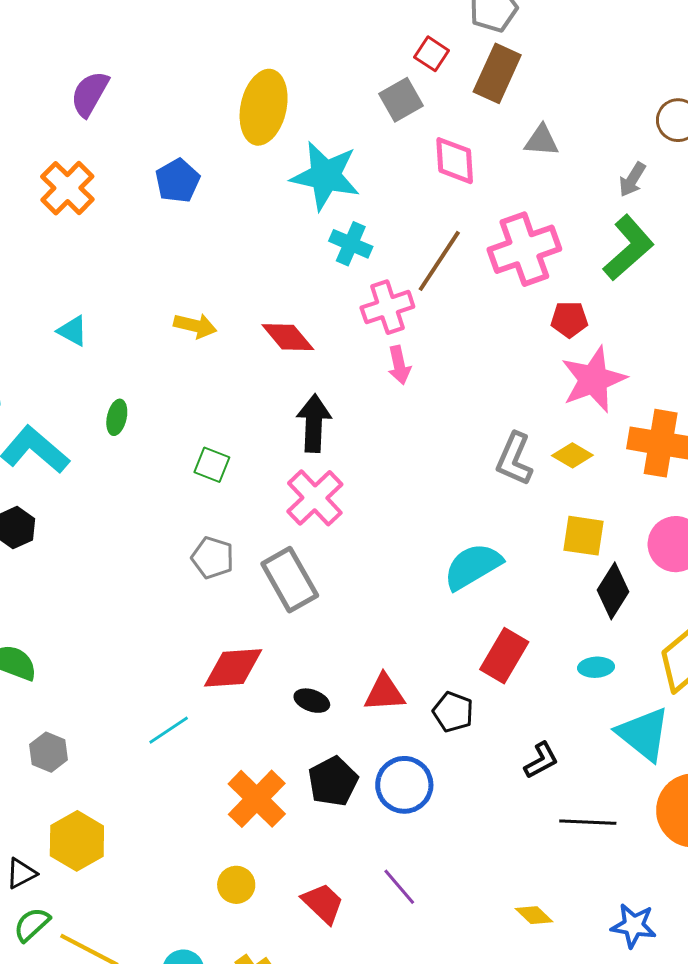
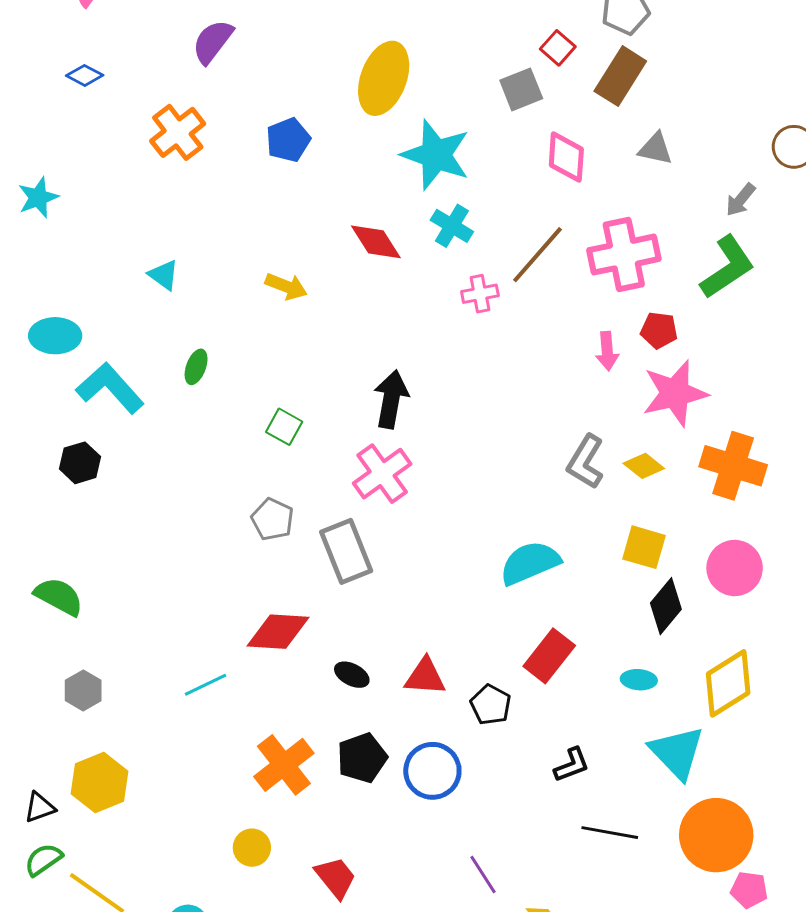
pink cross: (387, 307) -> (480, 294), size x0.7
red diamond: (288, 337) -> (376, 242), moved
pink arrow: (399, 365) -> (607, 351), moved
purple line: (399, 887) -> (483, 874), moved

